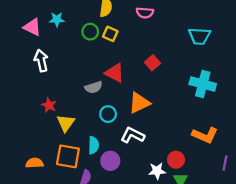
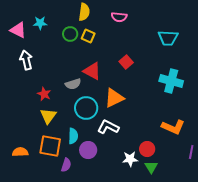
red star: (49, 105) -> (44, 94), moved
cyan circle: (108, 114) -> (86, 108), size x1.5

